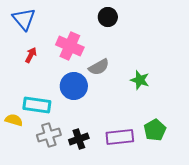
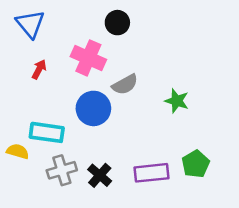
black circle: (108, 17) -> (117, 23), moved
black cross: (79, 139) -> (100, 175), turned -30

